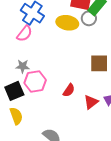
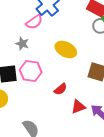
yellow ellipse: (67, 23) -> (66, 50), moved
gray star: (23, 66) -> (22, 44), moved

